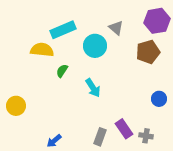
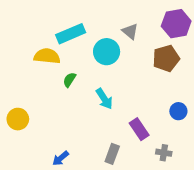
purple rectangle: (124, 129) -> (139, 129), moved

